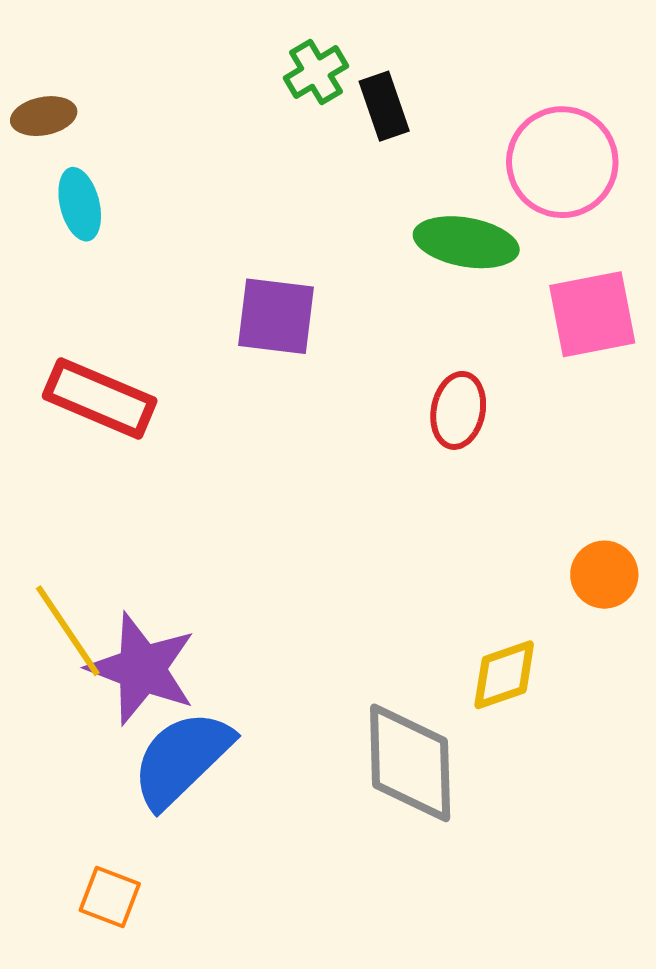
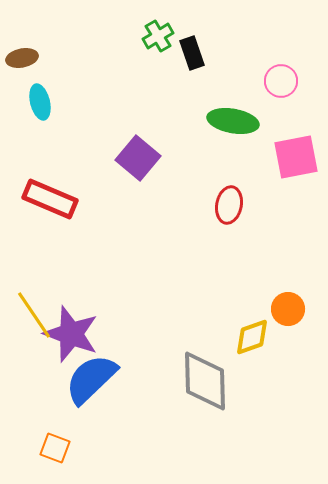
pink circle: (562, 162) -> (281, 81), size x0.6
purple square: (276, 316) -> (138, 158), turned 33
orange circle: (604, 575) -> (288, 309), moved

